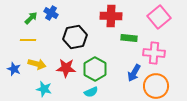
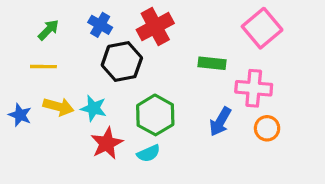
blue cross: (51, 13) -> (100, 25), moved
red cross: (111, 16) -> (155, 27), moved, turned -30
red star: (66, 68) -> (107, 143), moved, turned -30
orange circle: (156, 86) -> (267, 128), moved, size x0.6
cyan star: (44, 89) -> (93, 108), moved

